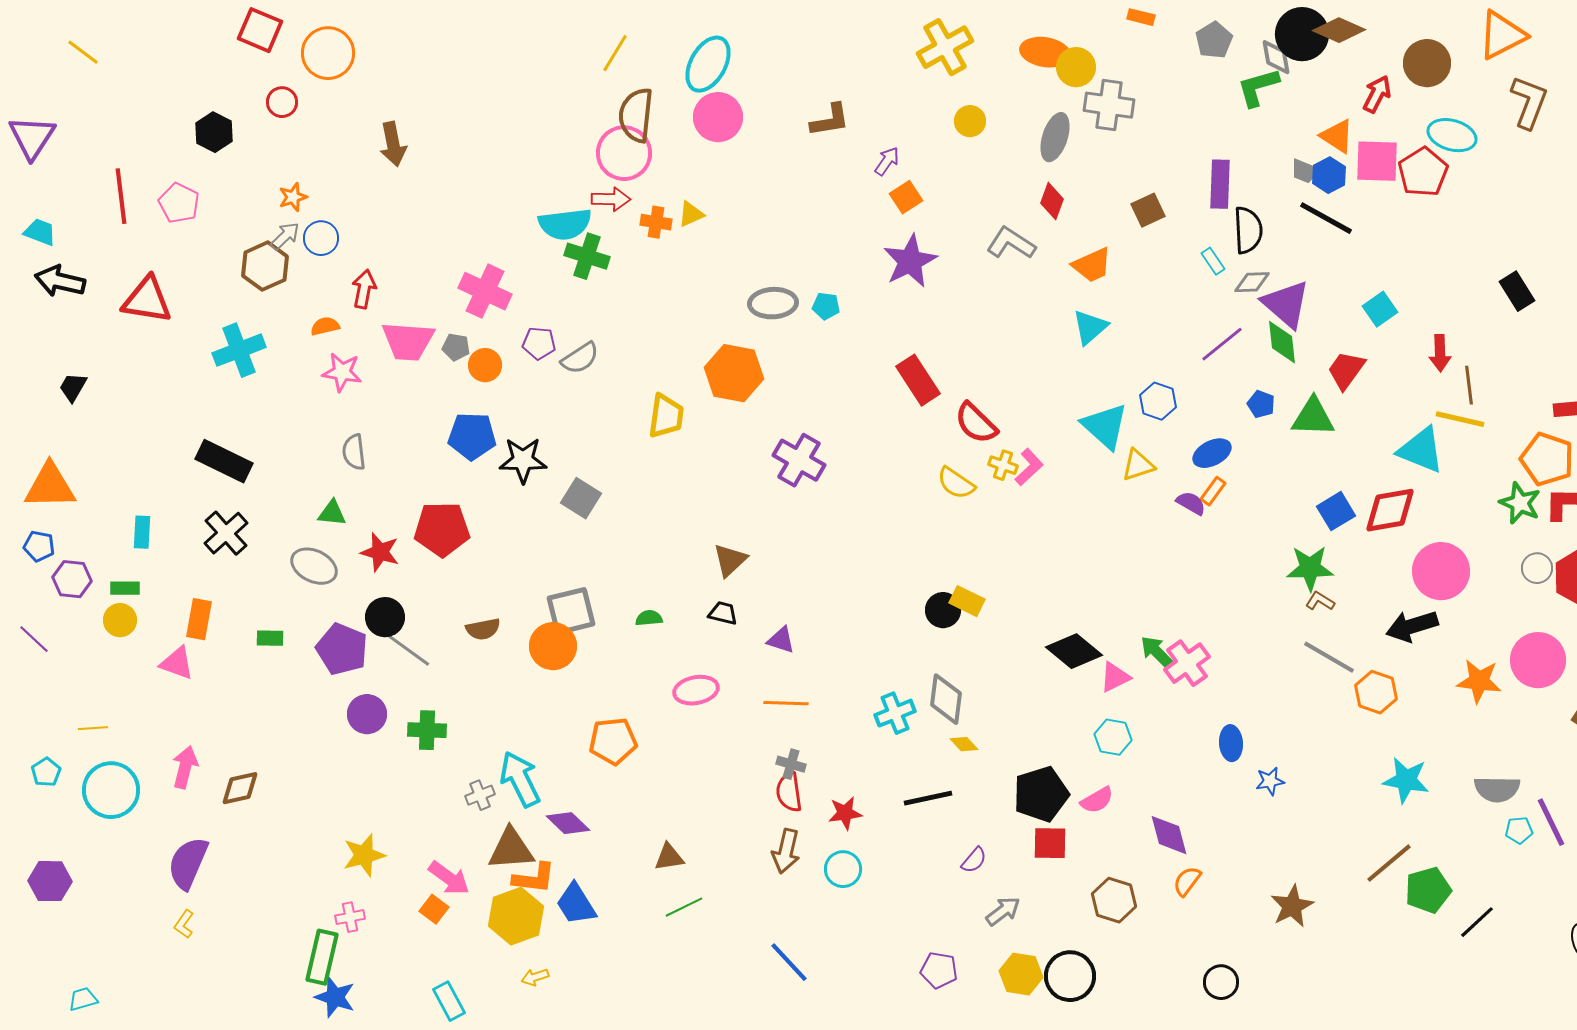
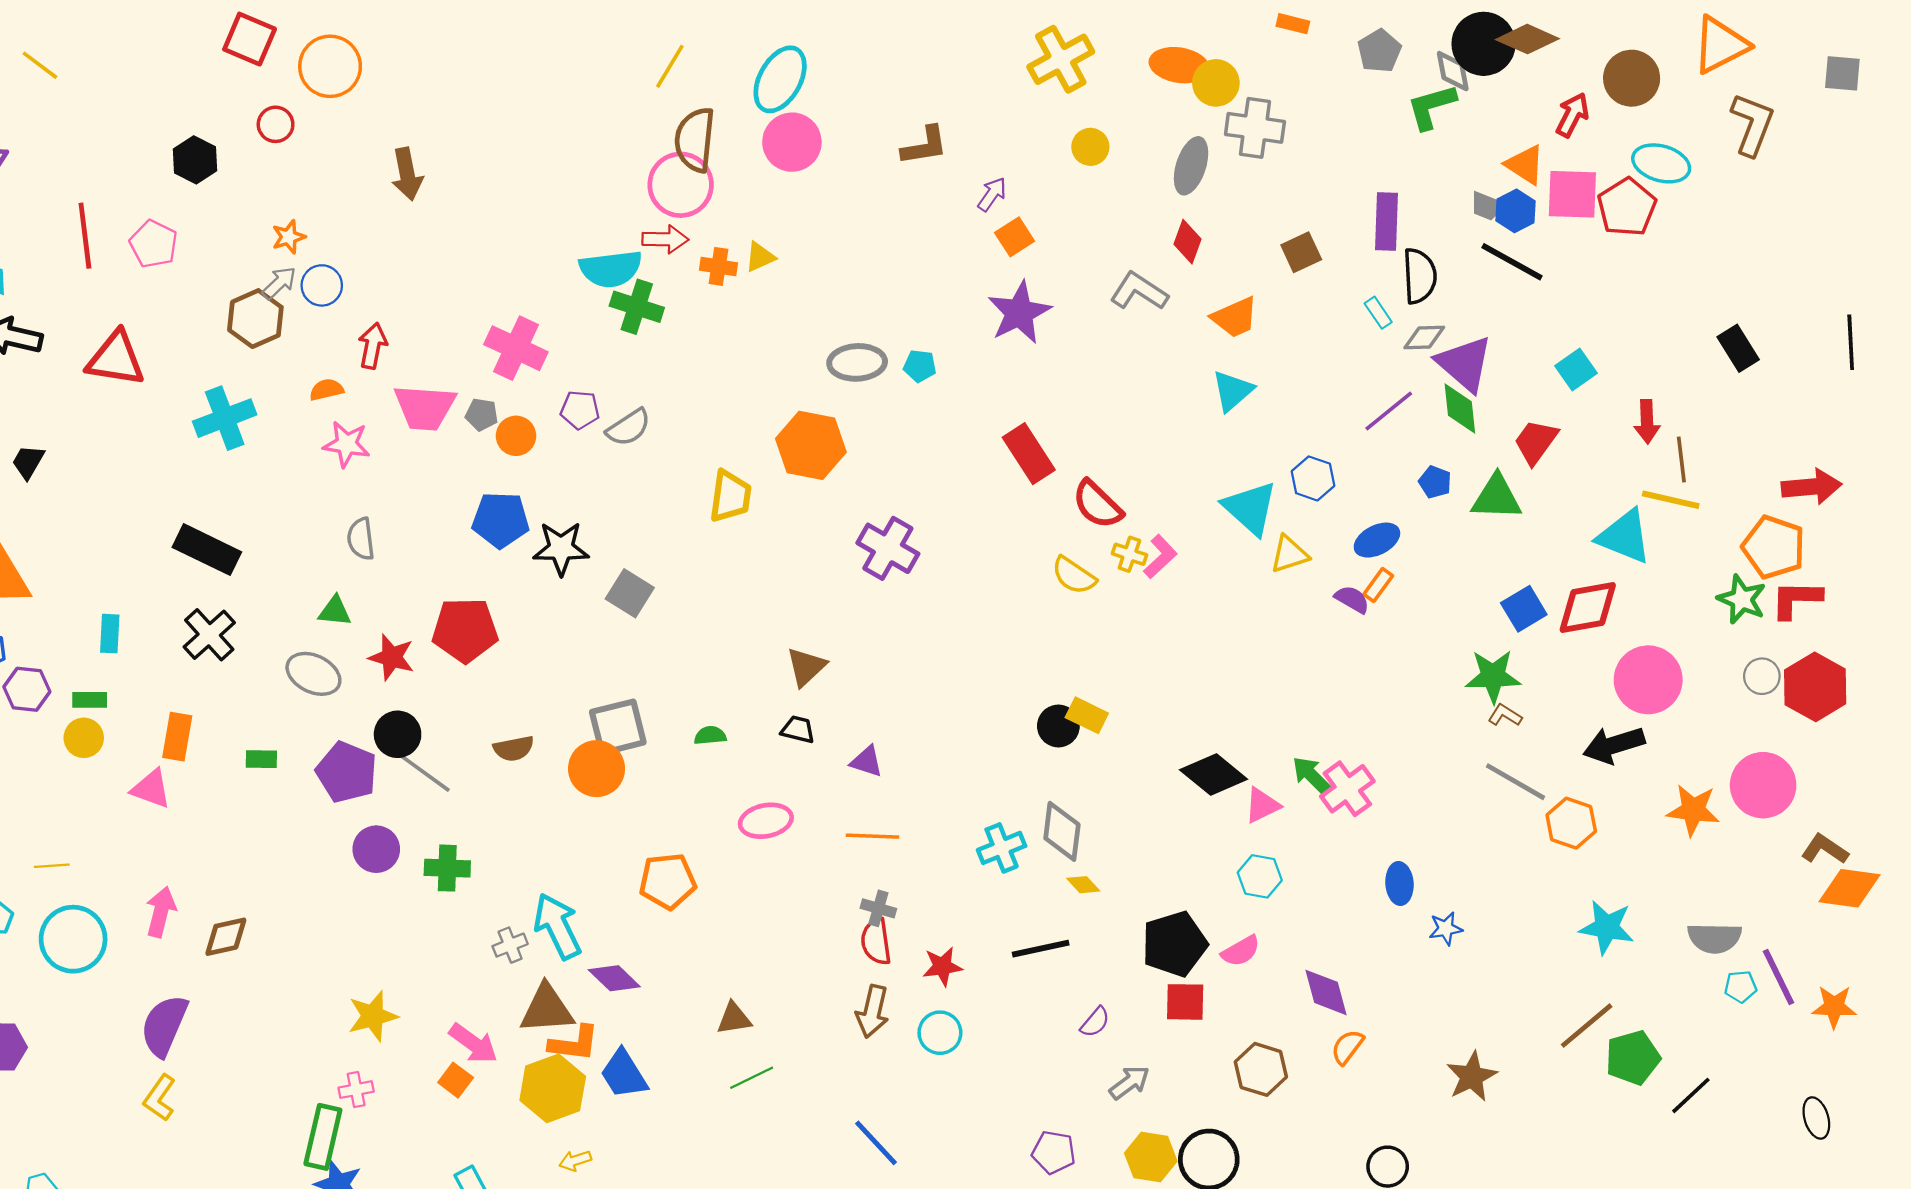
yellow L-shape: (184, 924) -> (160, 1098), size x1.4

